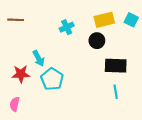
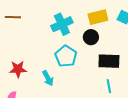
cyan cross: (67, 27) -> (62, 24), size x1.5
cyan arrow: (39, 58) -> (48, 78), moved
cyan pentagon: (52, 79) -> (66, 56), moved

